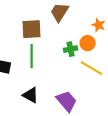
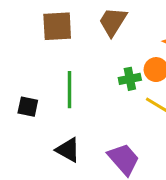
brown square: (32, 29) -> (57, 26), moved

